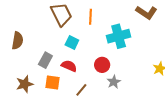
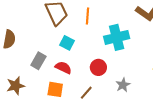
gray star: (114, 82) -> (123, 85), moved
orange square: (53, 83) -> (55, 89), moved
brown line: (81, 90) -> (86, 93), moved

